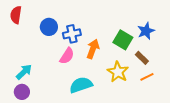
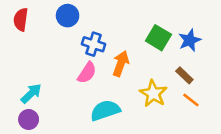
blue circle: (49, 27) -> (68, 16), moved
blue cross: (72, 34) -> (94, 44), turned 30
green square: (123, 40) -> (158, 38), moved
orange line: (147, 77) -> (191, 100), turned 64

